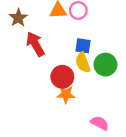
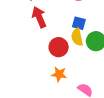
orange star: (66, 94) -> (59, 74), moved

